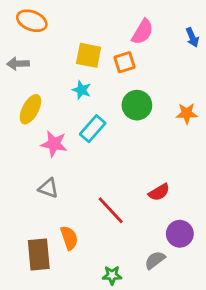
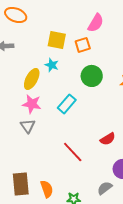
yellow ellipse: (30, 109) -> (32, 79), moved
cyan rectangle: (93, 129) -> (67, 104), moved
gray triangle: (48, 188) -> (28, 126), moved, turned 35
orange semicircle: (69, 238) -> (47, 189), moved

